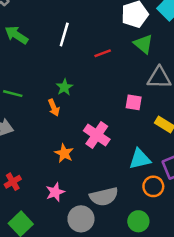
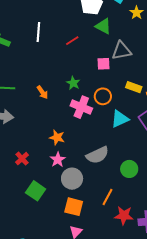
green star: (64, 87) -> (73, 83), moved
pink square: (134, 102) -> (103, 64), moved
orange star: (64, 153) -> (57, 137), moved
orange circle: (153, 186) -> (103, 96), moved
gray circle: (81, 219) -> (72, 179), moved

